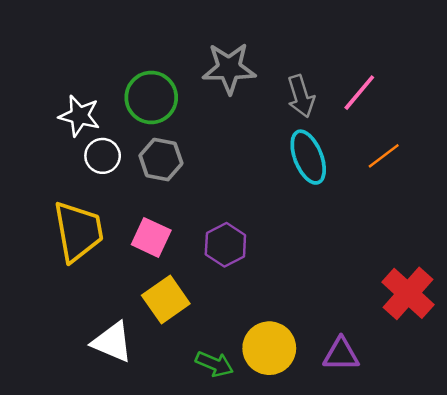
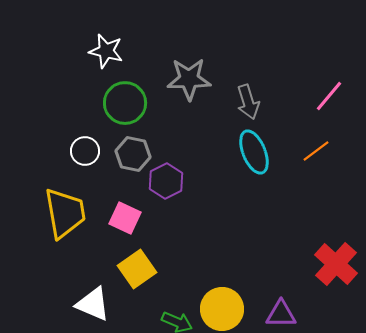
pink line: (359, 93) -> (329, 96), moved
white star: (79, 116) -> (106, 51), moved
purple hexagon: (225, 245) -> (166, 181), moved

